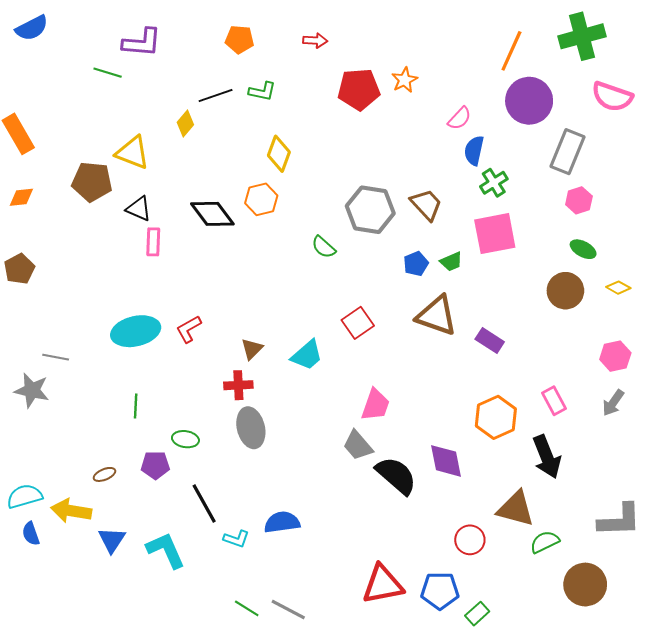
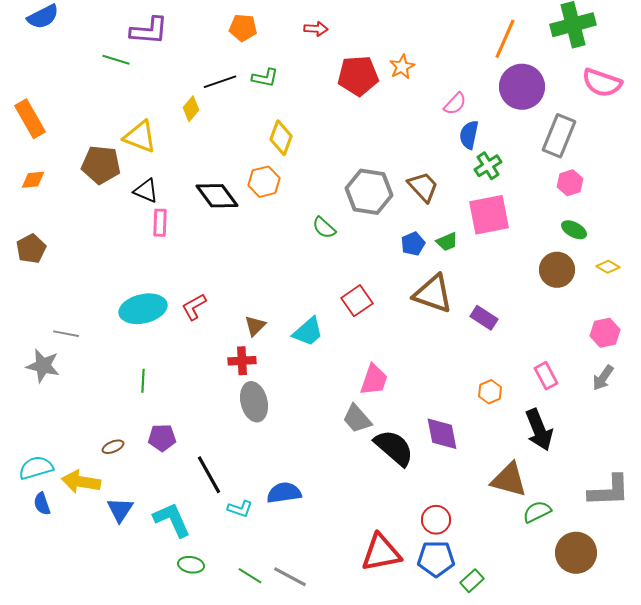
orange hexagon: (496, 417) -> (490, 392), size x0.6
green ellipse: (185, 439) -> (191, 565), moved
red circle: (470, 540) -> (436, 520), moved

